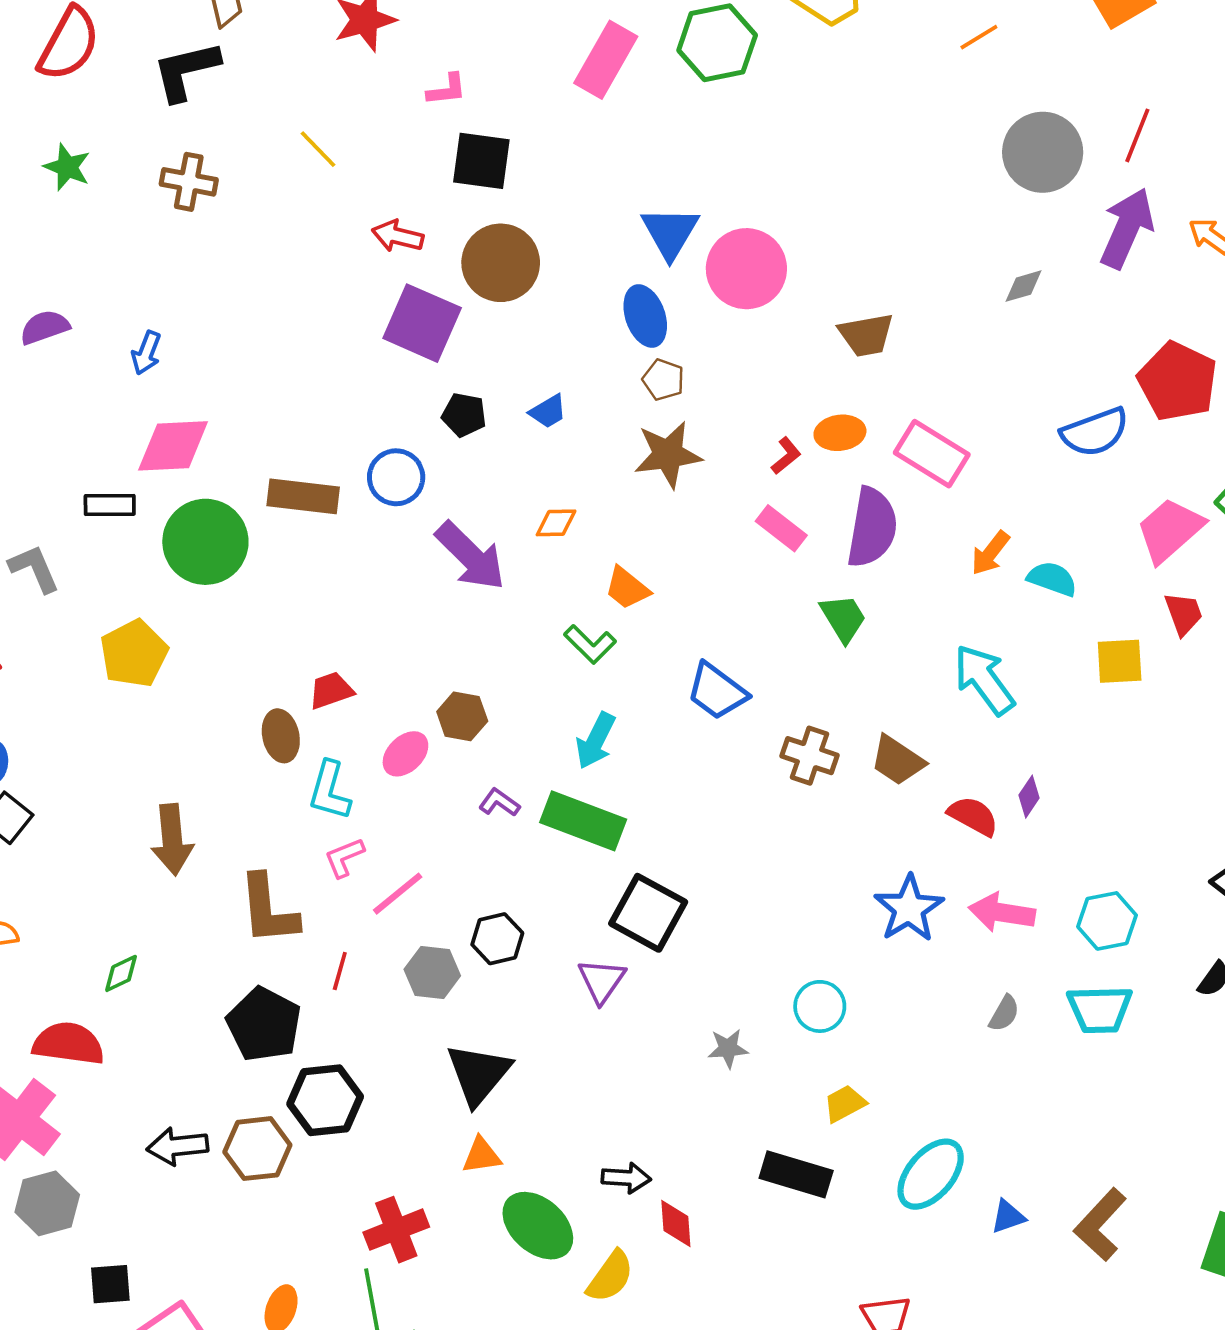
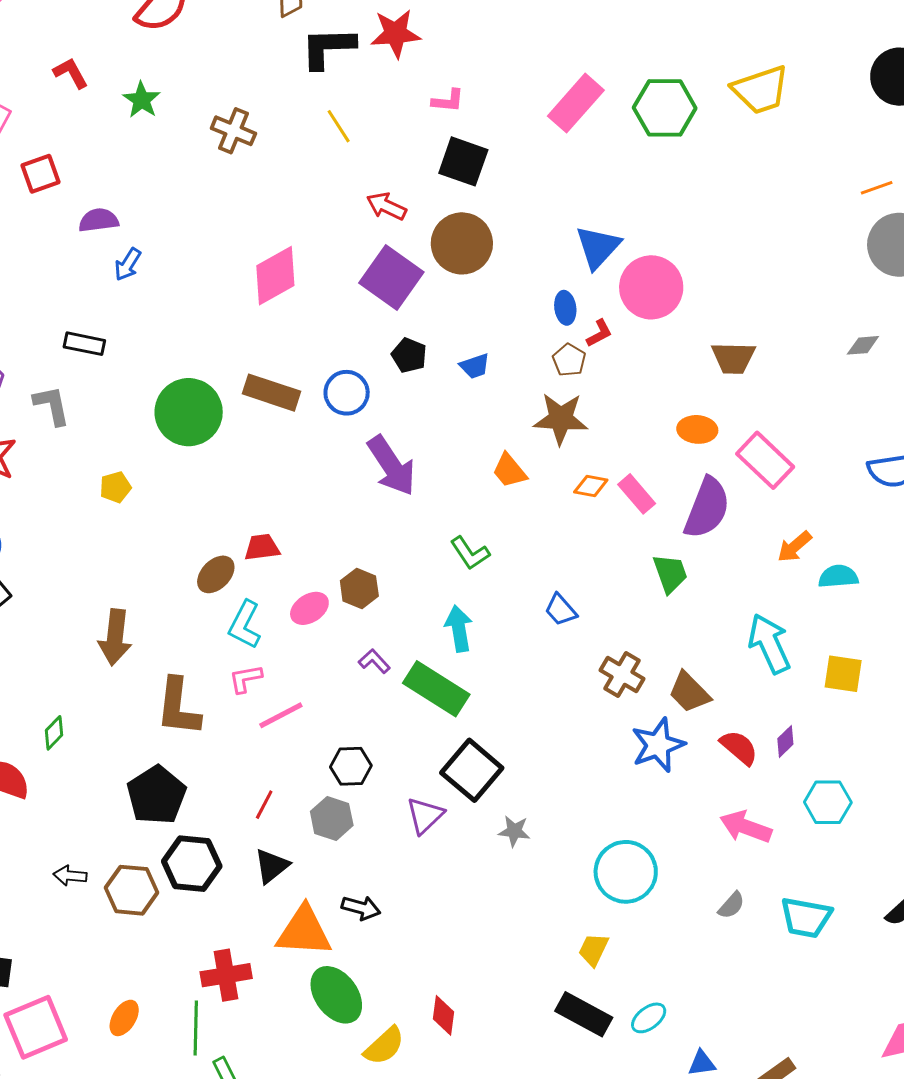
orange line: (979, 37) -> (877, 188), moved
black L-shape: (186, 71) -> (328, 48), moved
blue ellipse: (645, 316) -> (565, 308), size x0.7
blue arrow: (146, 353) -> (128, 264), moved
pink diamond: (173, 446) -> (275, 276), moved, turned -38
red L-shape: (786, 456) -> (599, 333), moved
black rectangle: (110, 505) -> (84, 344), moved
orange diamond: (556, 523) -> (591, 486), moved
cyan semicircle: (1052, 579) -> (838, 576), turned -36
orange trapezoid: (627, 588) -> (509, 471), moved
yellow pentagon: (134, 653) -> (115, 487), size x0.6
yellow square: (1120, 661) -> (843, 674), moved
blue trapezoid: (717, 691) -> (561, 610), size x0.7
brown ellipse: (281, 736) -> (216, 574), turned 45
cyan arrow: (596, 741) -> (459, 629), turned 132
blue star: (909, 909) -> (658, 745), moved
cyan hexagon: (1107, 921) -> (828, 802), moved
red line: (340, 971) -> (264, 805), moved
gray hexagon: (432, 972) -> (332, 818), moved
green diamond: (121, 973) -> (54, 733), turned -32
cyan circle: (820, 1006) -> (626, 872), moved, size x1.5
gray star: (728, 1048) -> (514, 831), moved
black triangle: (478, 1074) -> (272, 866), moved, size x0.7
yellow trapezoid: (845, 1104) -> (593, 950), turned -48
black arrow: (178, 1146) -> (70, 876), size x0.7
orange triangle: (481, 1155) -> (304, 931), size x1.8
black rectangle: (796, 1174) -> (584, 1014), moved
cyan ellipse: (931, 1174) -> (649, 1018), size x0.6
black arrow: (626, 1178) -> (361, 908), moved

